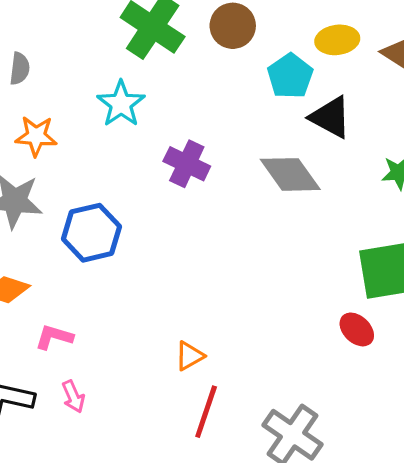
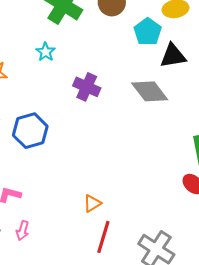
cyan star: (121, 104) -> (46, 52), size x0.7
black triangle: (331, 117) -> (173, 56), turned -36
pink arrow: (73, 397) -> (23, 230), turned 42

